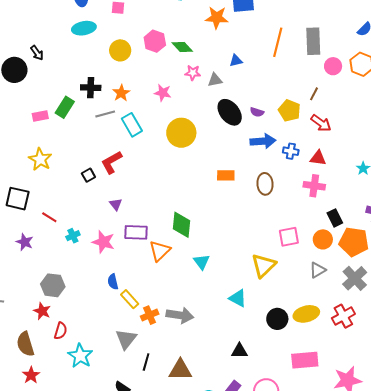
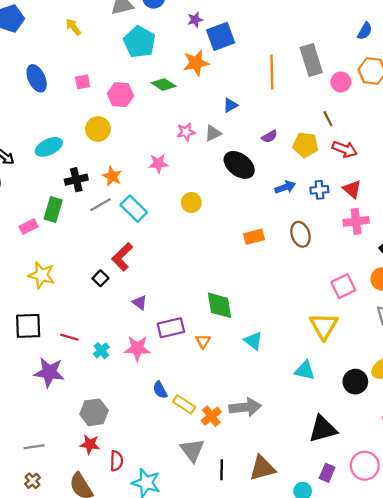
cyan ellipse: (84, 28) -> (49, 147), moved
pink hexagon: (155, 41) -> (120, 95), moved
green diamond: (182, 47) -> (164, 85), moved
brown line: (314, 94) -> (328, 119), turned -40
purple semicircle: (257, 112) -> (269, 137), moved, turned -32
yellow circle: (181, 133) -> (191, 203), size x0.6
blue arrow: (263, 141) -> (285, 187), size x0.7
red triangle: (318, 158) -> (352, 189), turned 48
purple star: (25, 242) -> (49, 372), size x1.5
orange triangle: (160, 251) -> (203, 341), size x0.6
black triangle: (239, 351) -> (323, 429), size x1.5

